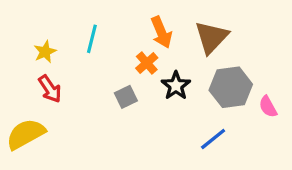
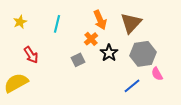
yellow star: (45, 52) -> (20, 22), moved
pink semicircle: (268, 107) -> (157, 74), moved

